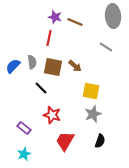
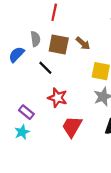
blue semicircle: (13, 66) -> (16, 54), moved
cyan star: (24, 154) -> (22, 132), moved

